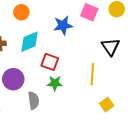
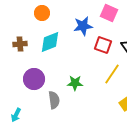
red square: (50, 62) -> (103, 45), moved
yellow line: (92, 74) -> (112, 74), turned 30

